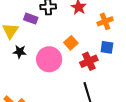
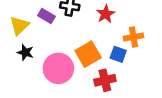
orange square: (71, 43) -> (88, 54), size x1.5
blue square: (107, 47) -> (118, 54), moved

